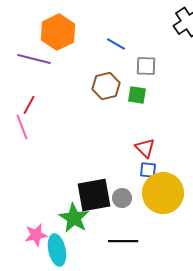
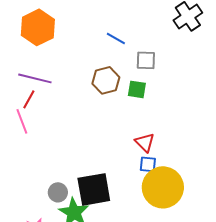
orange hexagon: (58, 32) -> (38, 27), moved
purple line: (34, 59) -> (35, 78), moved
gray circle: (122, 198) -> (58, 192), moved

